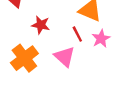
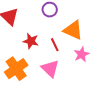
red line: (77, 34) -> (55, 45), moved

